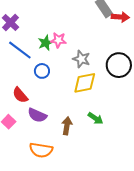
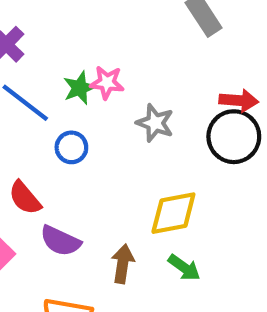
red arrow: (120, 17) -> (239, 101), moved
yellow diamond: (85, 83) -> (173, 213), moved
green arrow: (95, 118) -> (184, 268), moved

